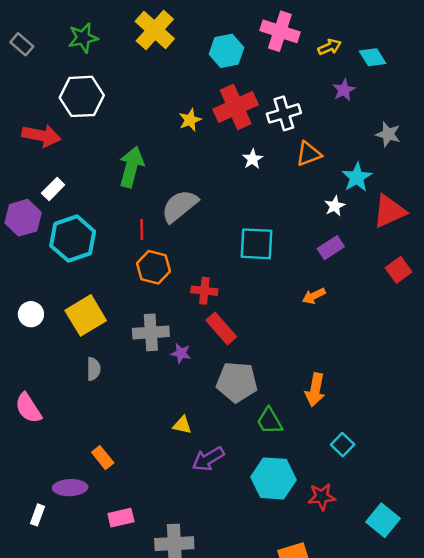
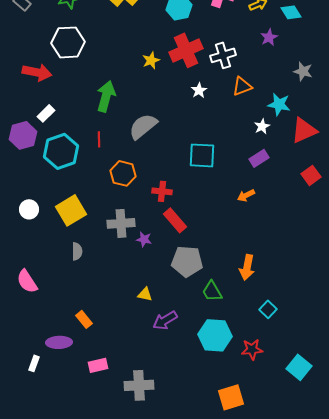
cyan star: (357, 177) -> (279, 104), turned -30
red line: (142, 229) -> (99, 139), moved

